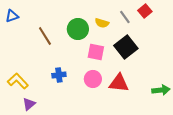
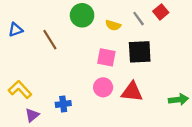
blue triangle: (12, 16) -> (16, 30), moved
green circle: (78, 29) -> (82, 15), moved
black square: (126, 47) -> (140, 52), turned 35
blue cross: (59, 75) -> (63, 104), moved

